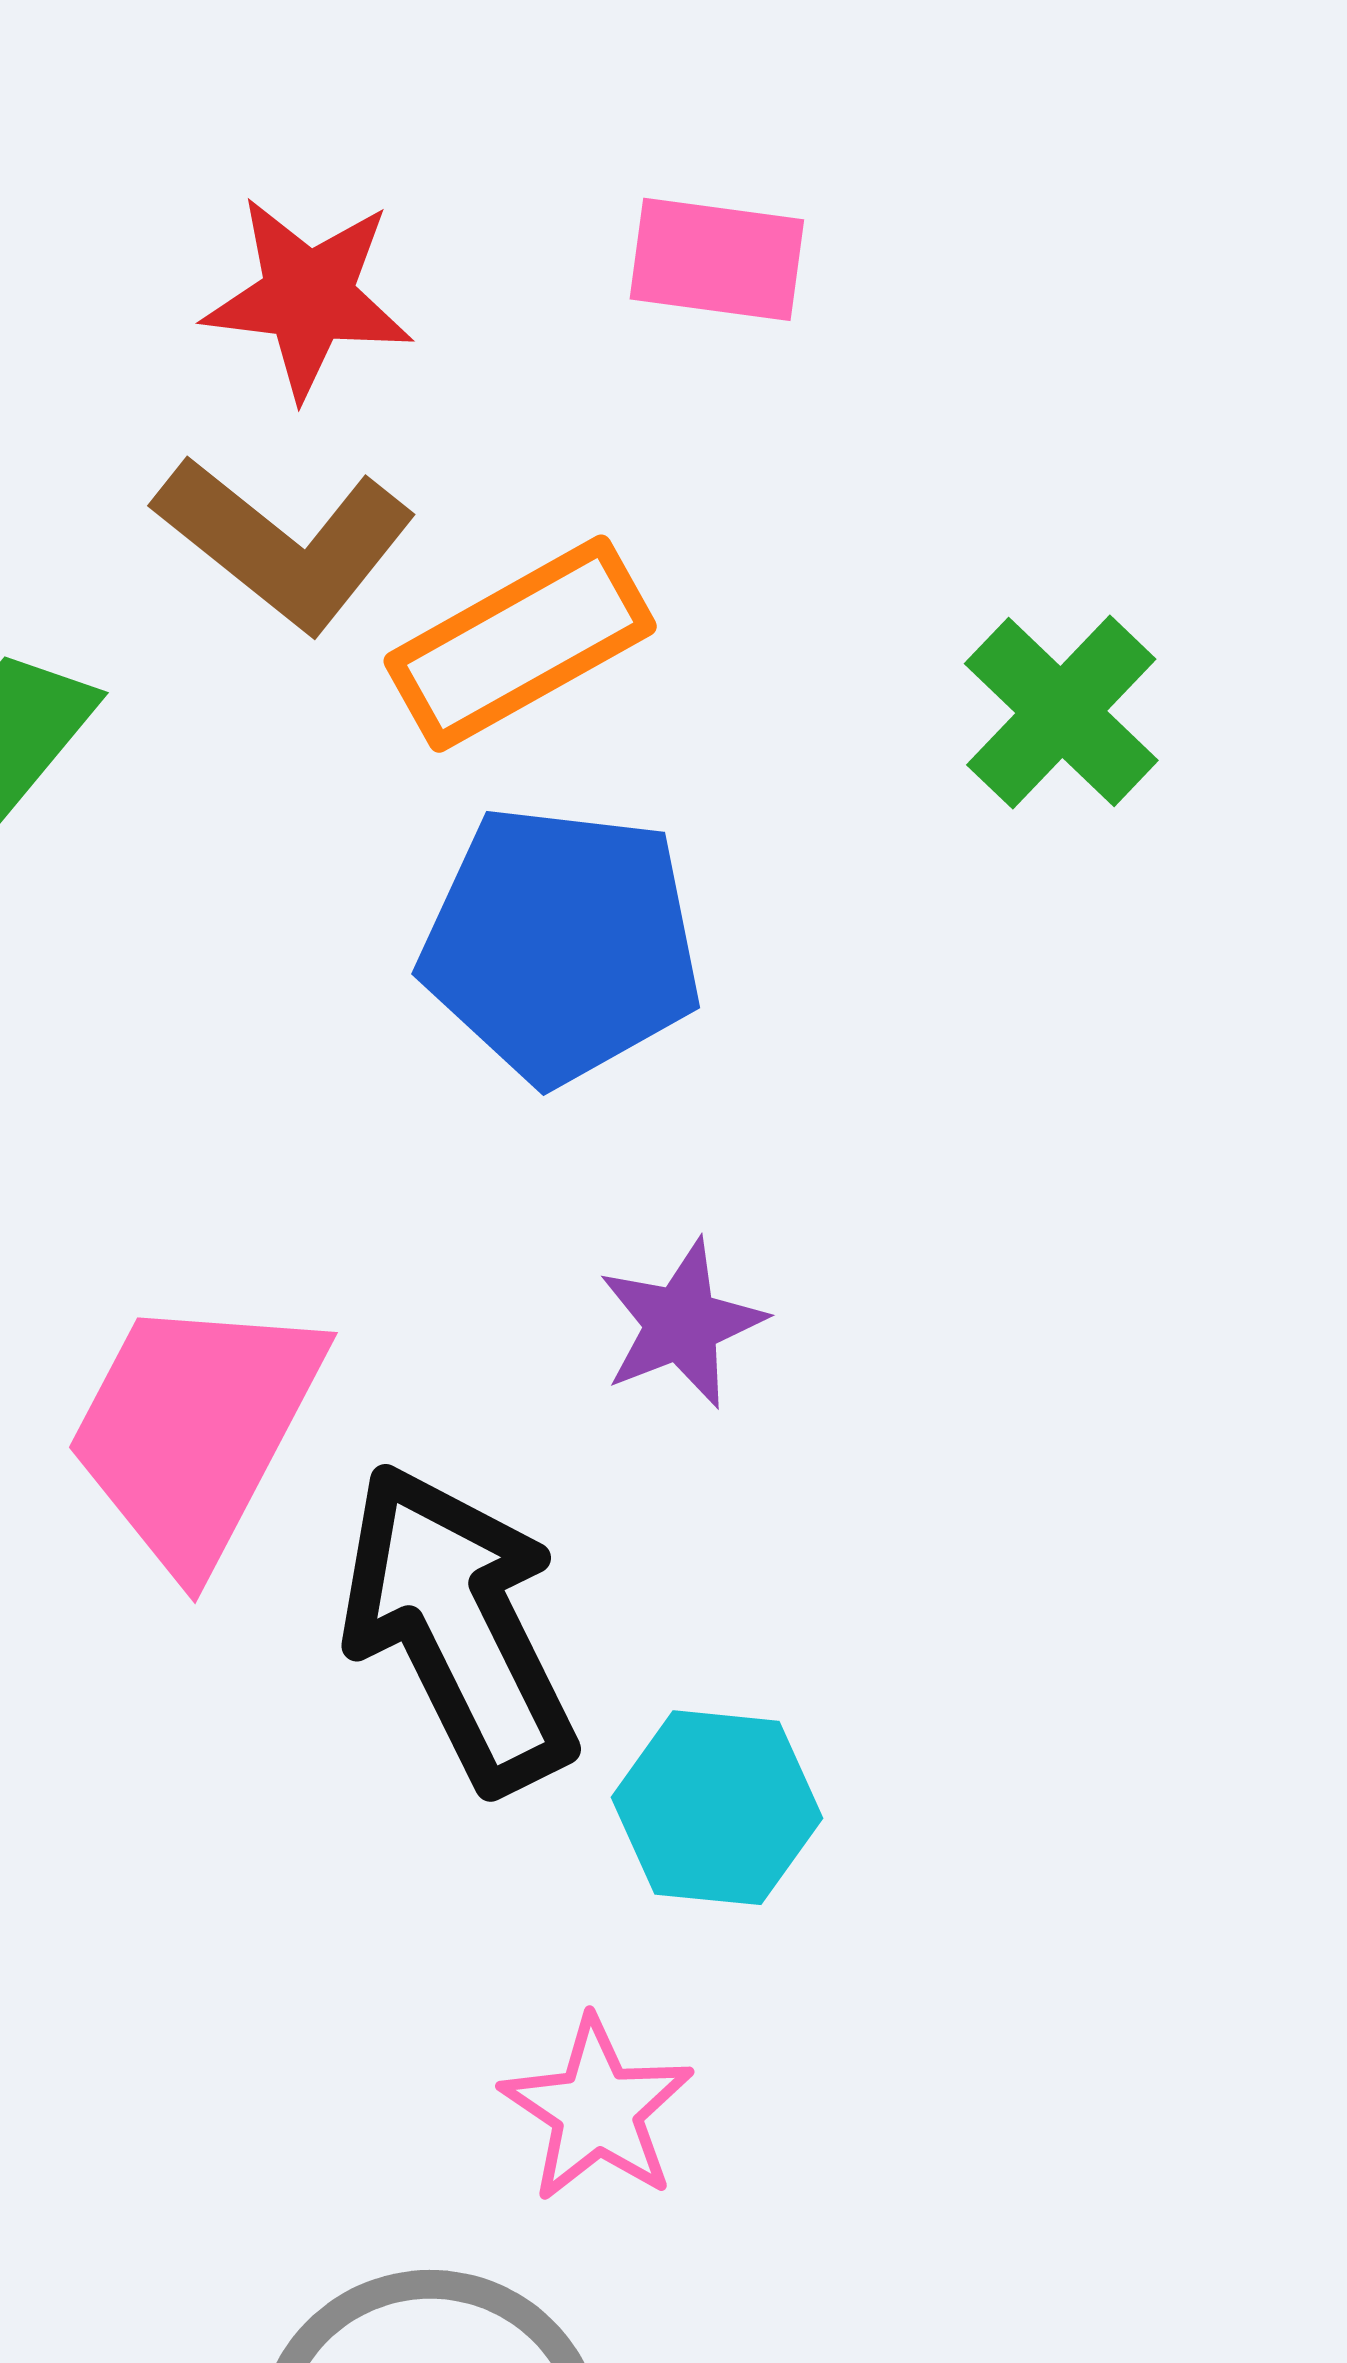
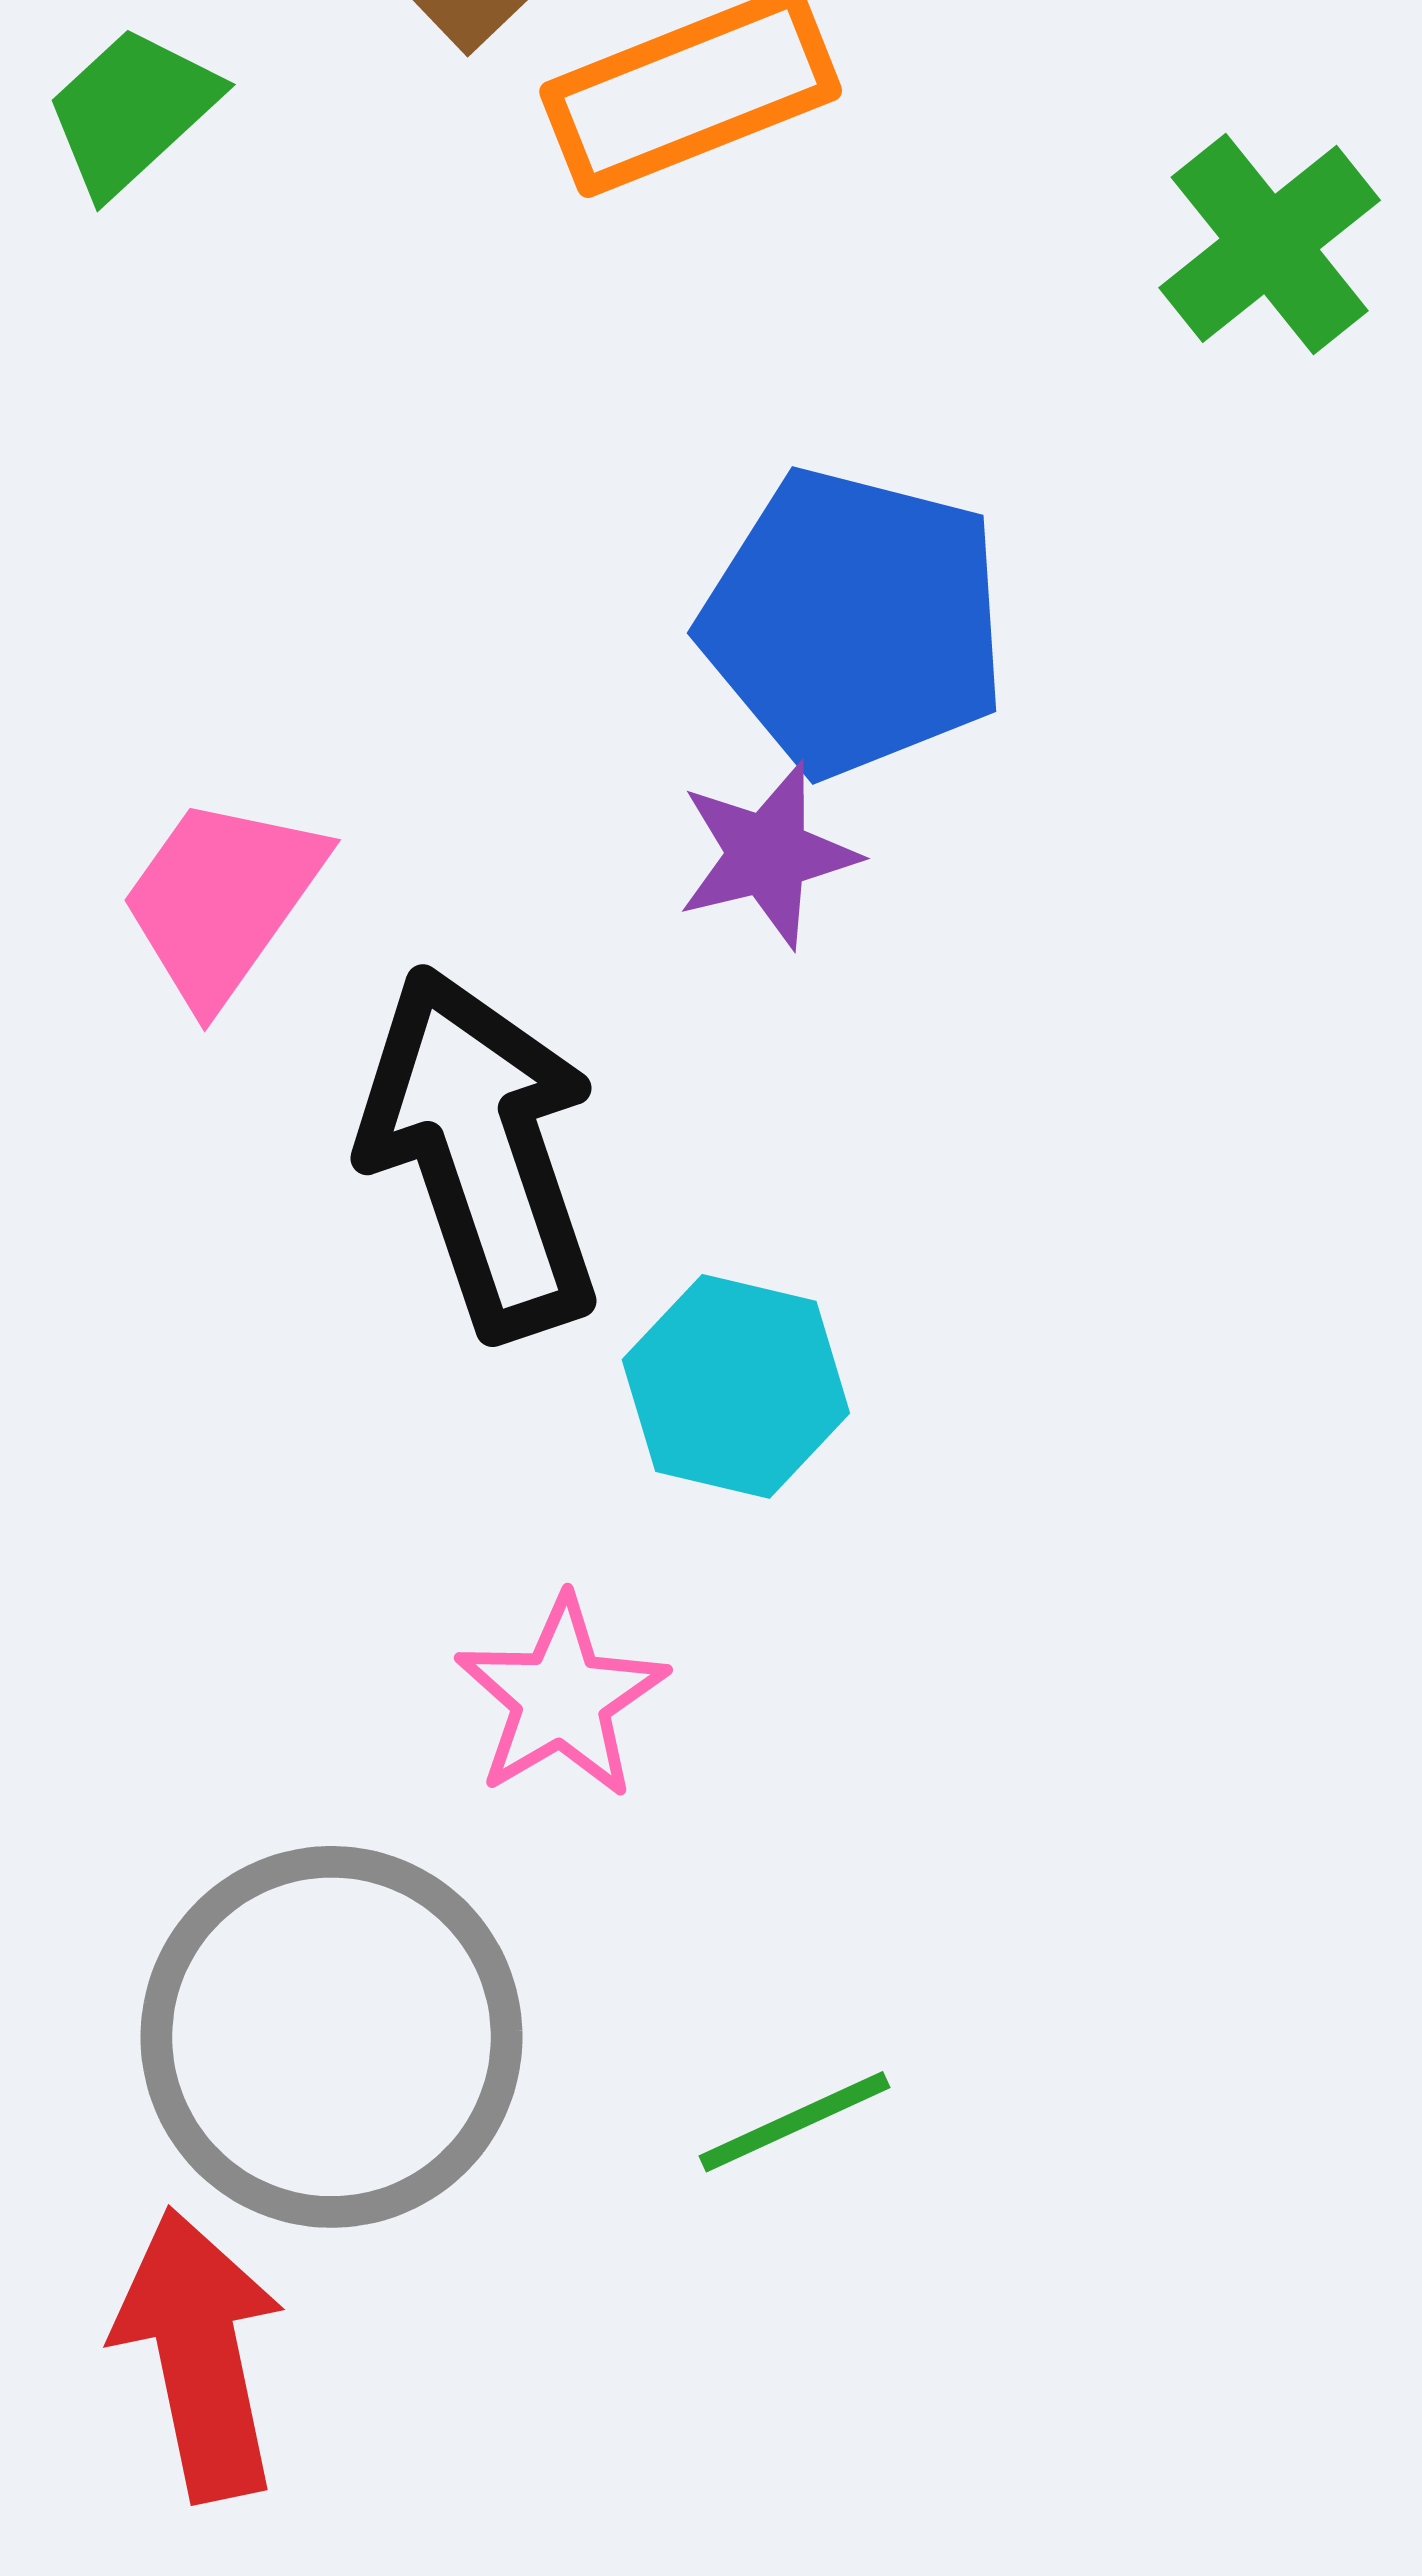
blue pentagon: (561, 944) -> (854, 622), moved
pink trapezoid: (194, 1430) -> (222, 900), size x0.7

